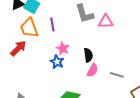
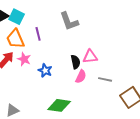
pink triangle: (106, 21) -> (90, 57), moved
pink star: (63, 49) -> (24, 59), moved

